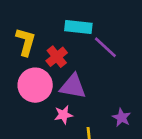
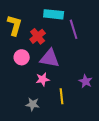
purple line: (105, 47) -> (74, 29), turned 30
pink circle: (35, 85) -> (22, 57), size x0.6

